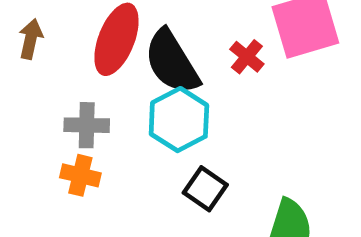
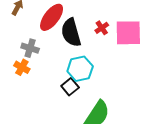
red cross: (247, 57) -> (102, 28), moved
cyan hexagon: (179, 120) -> (80, 69), moved

